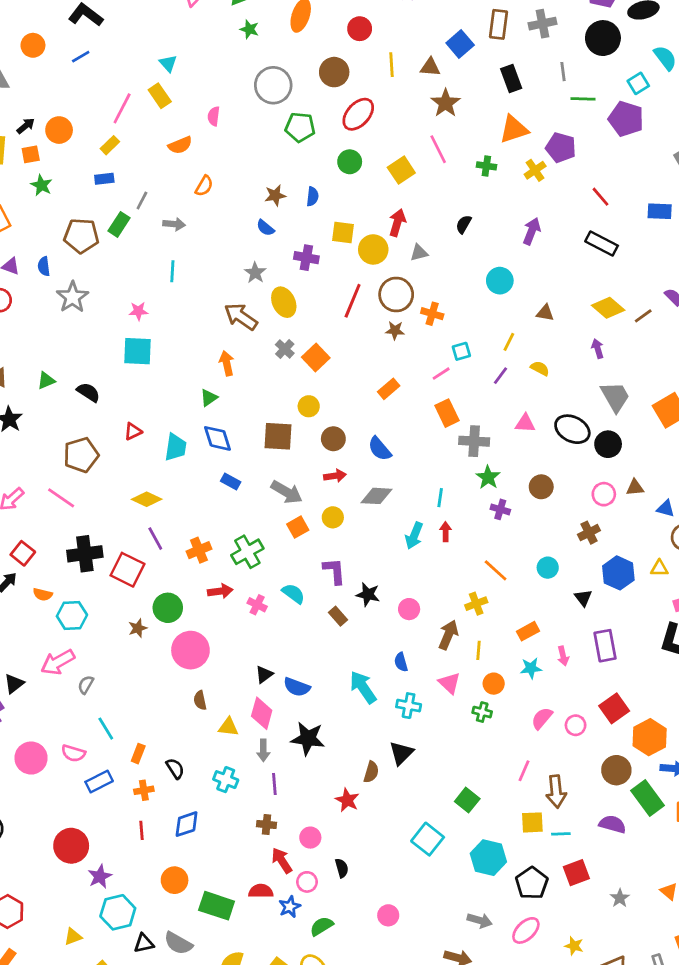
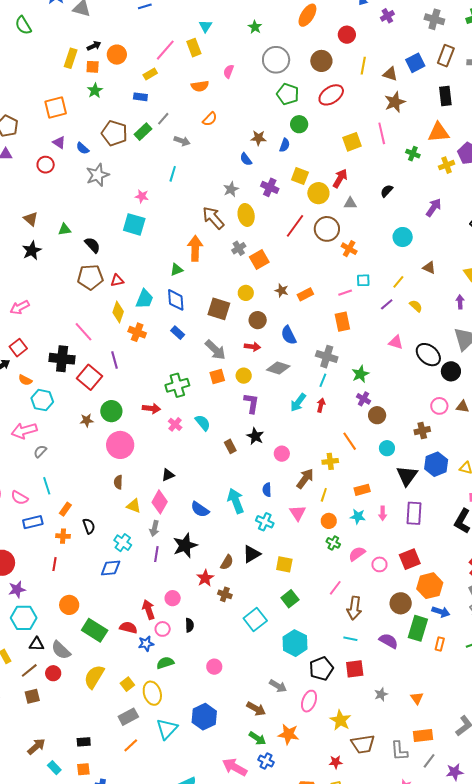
green star: (249, 29) -> (255, 27), moved
green circle: (350, 162) -> (299, 124), moved
blue semicircle: (44, 266) -> (83, 148), turned -56
brown star: (395, 330) -> (282, 291), moved
orange arrow: (227, 363) -> (195, 248), size x1.4
gray cross: (474, 441) -> (327, 357), moved
brown pentagon: (81, 455) -> (90, 277), moved
brown circle: (541, 487) -> (377, 415), moved
pink line: (61, 498) -> (84, 332), moved
yellow diamond: (147, 499) -> (118, 312), moved, turned 70
orange cross: (199, 550) -> (137, 332), moved, turned 30
purple L-shape: (334, 571) -> (251, 403), moved
black triangle: (583, 598) -> (407, 476), size x1.6
blue semicircle: (297, 687) -> (200, 509), moved
green cross: (482, 712) -> (333, 543), moved
black star: (308, 738) -> (185, 545), moved, turned 30
green rectangle: (648, 798) -> (418, 628), turned 40
yellow square: (532, 822) -> (284, 564), moved
blue diamond: (187, 824) -> (111, 568), moved
brown cross: (267, 825) -> (225, 594), moved
pink ellipse: (526, 930) -> (309, 701), turned -40
yellow star: (574, 946) -> (340, 720), size x1.5

